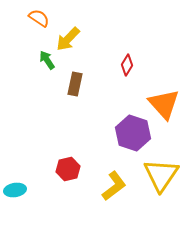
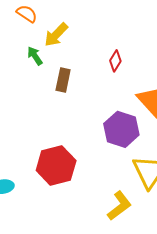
red hexagon: (68, 169) -> (56, 166), size x1.6
yellow L-shape: (114, 186) -> (119, 206), moved

